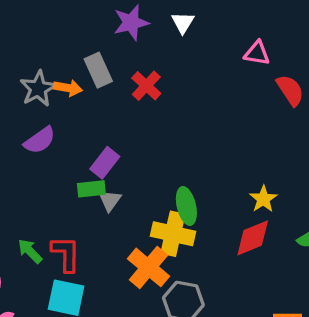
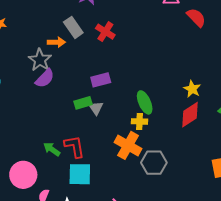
gray star: (38, 89) -> (40, 60), moved
purple rectangle: (105, 163) -> (101, 80), moved, turned 48
yellow cross: (173, 234) -> (139, 121), size x0.6

